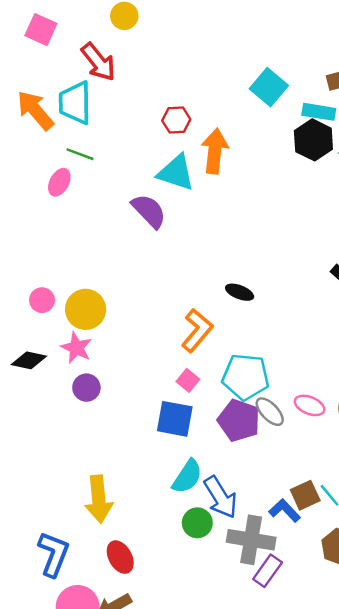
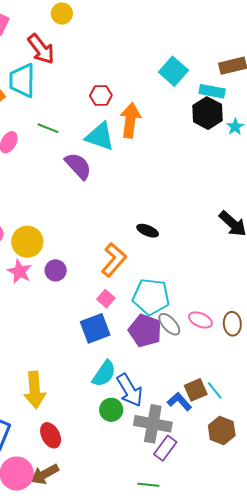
green line: (80, 154) -> (48, 128), moved
purple circle: (86, 388) -> (56, 270), moved
blue square: (175, 419) -> (95, 328), turned -32

